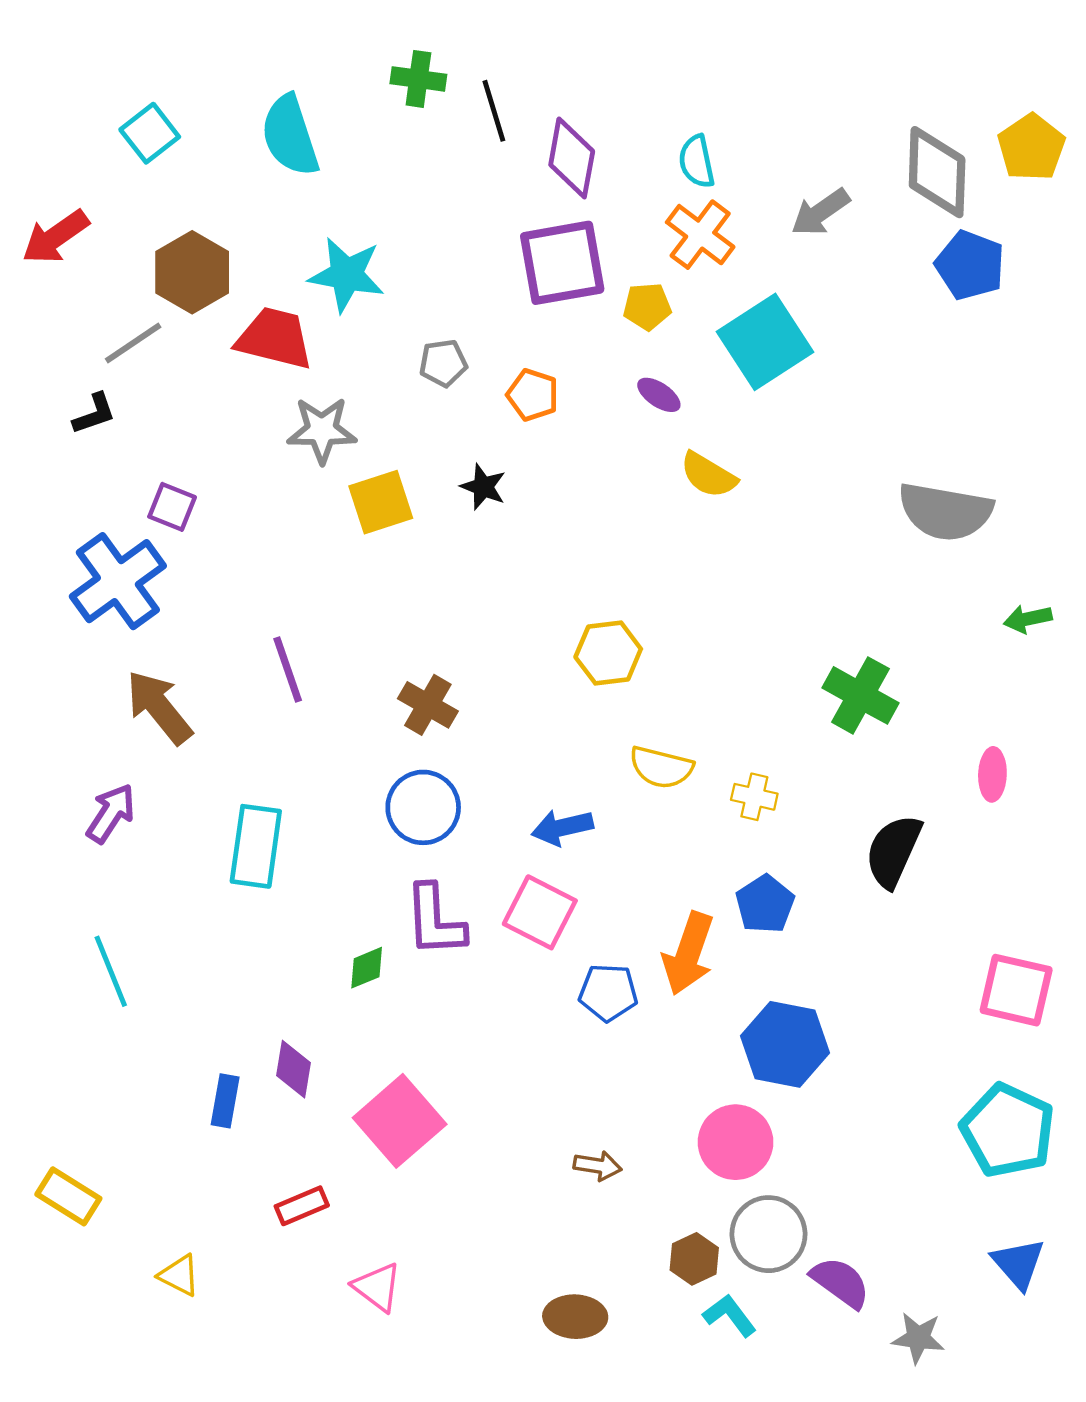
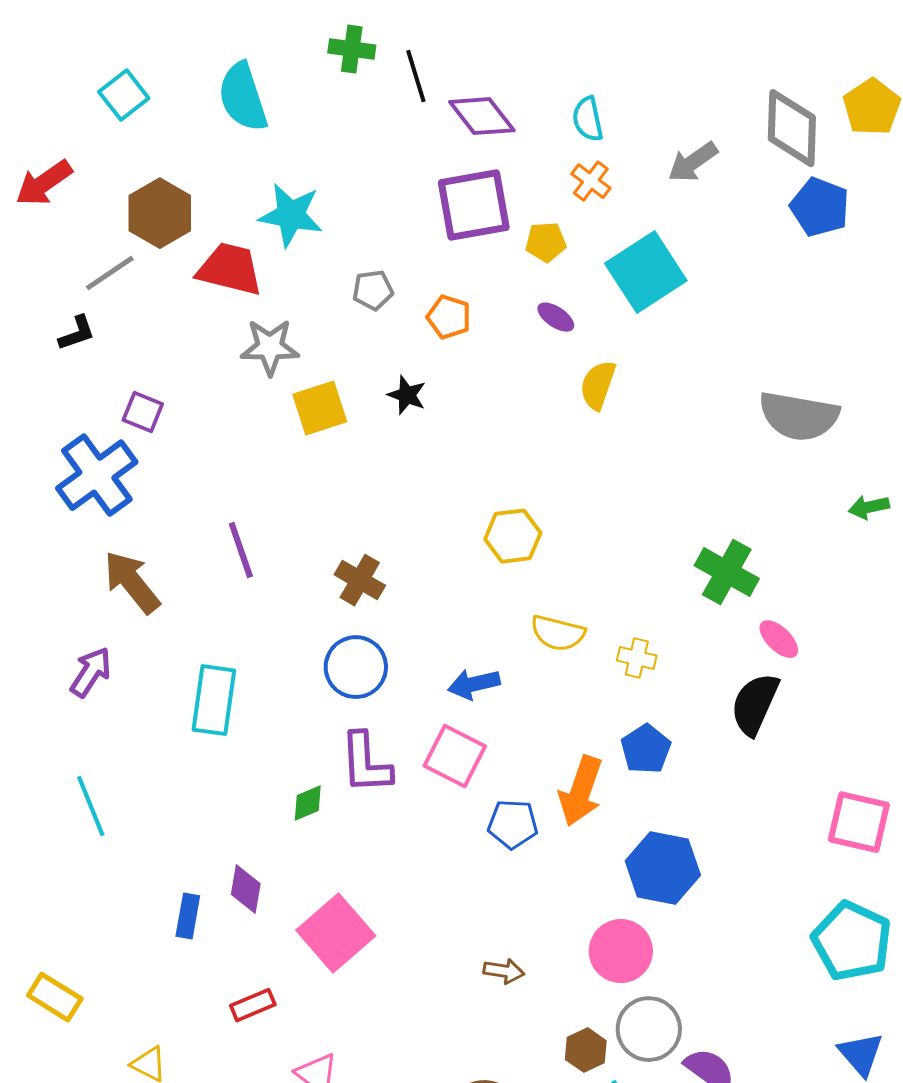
purple diamond: (572, 158) -> (482, 116), turned -48
orange cross: (700, 235) -> (591, 181), size x0.7
yellow semicircle: (708, 475) -> (598, 385), turned 78
pink ellipse: (992, 774) -> (779, 639), moved, turned -48

